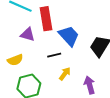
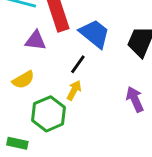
black line: (54, 55) -> (78, 64), turned -32
yellow arrow: (65, 74) -> (74, 90), moved

